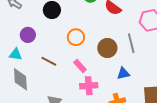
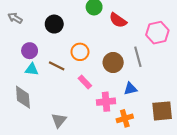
cyan triangle: (16, 54) -> (32, 69), moved
brown line: (49, 61) -> (57, 66), moved
pink cross: (89, 86) -> (106, 102), moved

